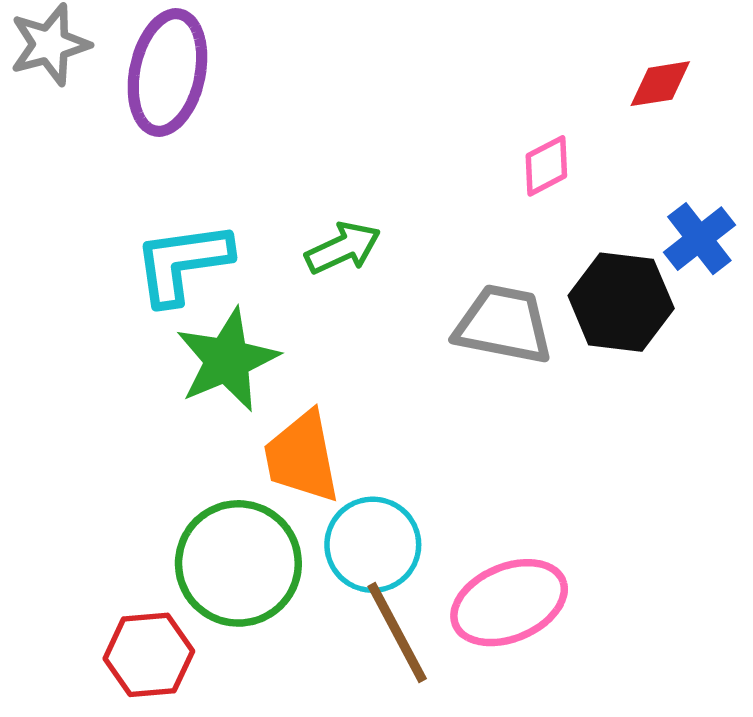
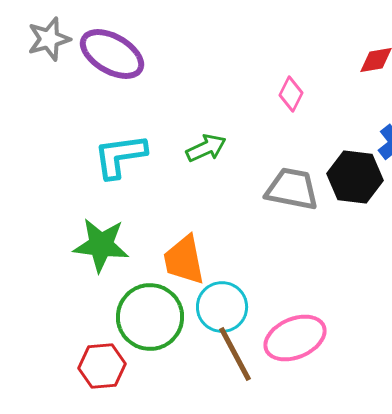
purple ellipse: (167, 72) -> (112, 54), turned -72
pink diamond: (546, 166) -> (291, 94), moved, turned -36
green star: (227, 360) -> (101, 245), moved, turned 30

